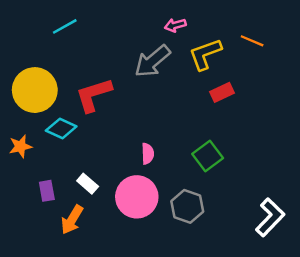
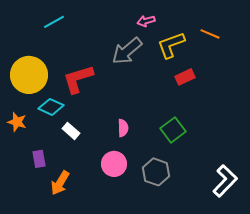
orange star: (20, 146) -> (17, 122), turned 30
white rectangle: (88, 184) -> (71, 131), moved
pink circle: (137, 197) -> (114, 164), size x0.7

